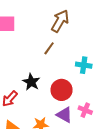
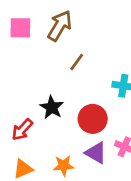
brown arrow: (60, 21) -> (60, 26), moved

